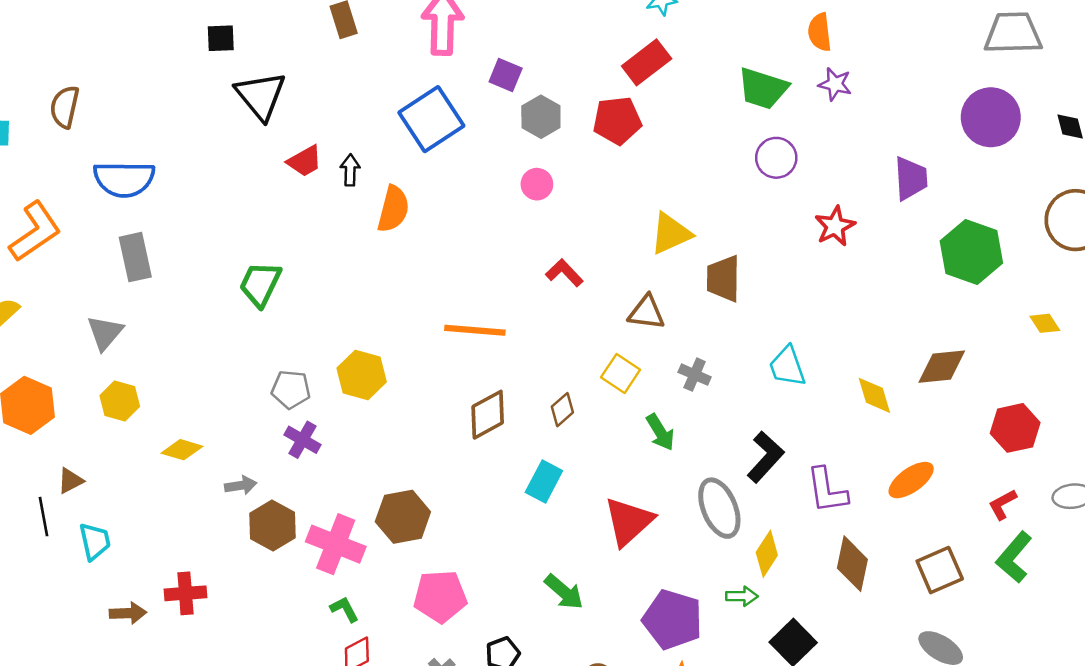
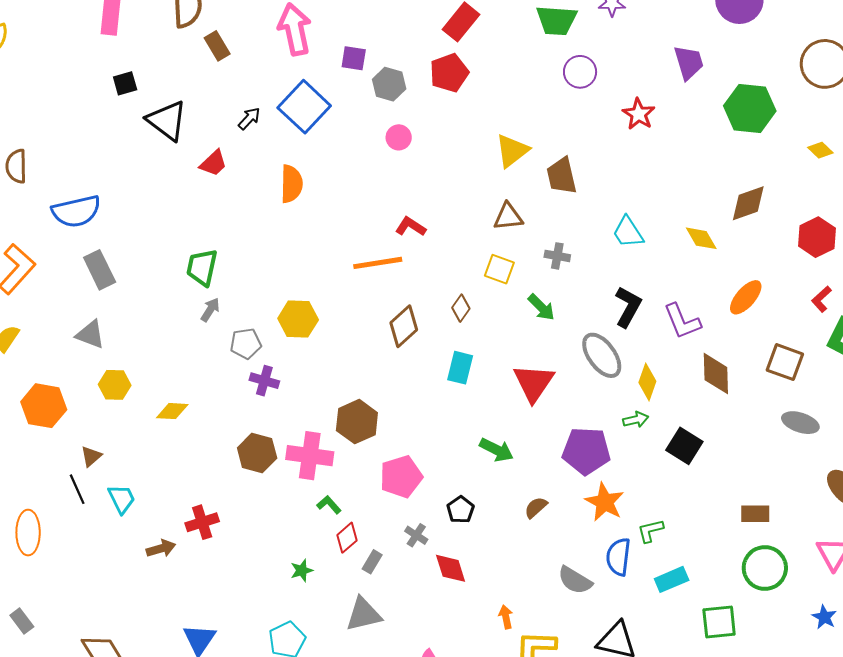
black arrow: (350, 170) -> (249, 118), moved, turned 55
red L-shape: (564, 273) -> (411, 227), moved
gray triangle: (105, 333) -> (90, 334), turned -36
gray arrow: (241, 485) -> (210, 310), moved, turned -35
brown square: (940, 570) -> (785, 362), turned -33

